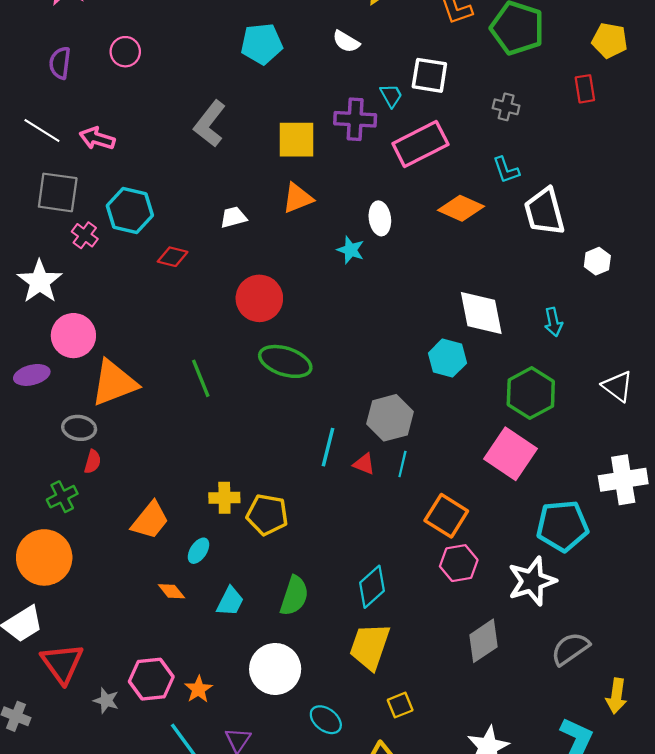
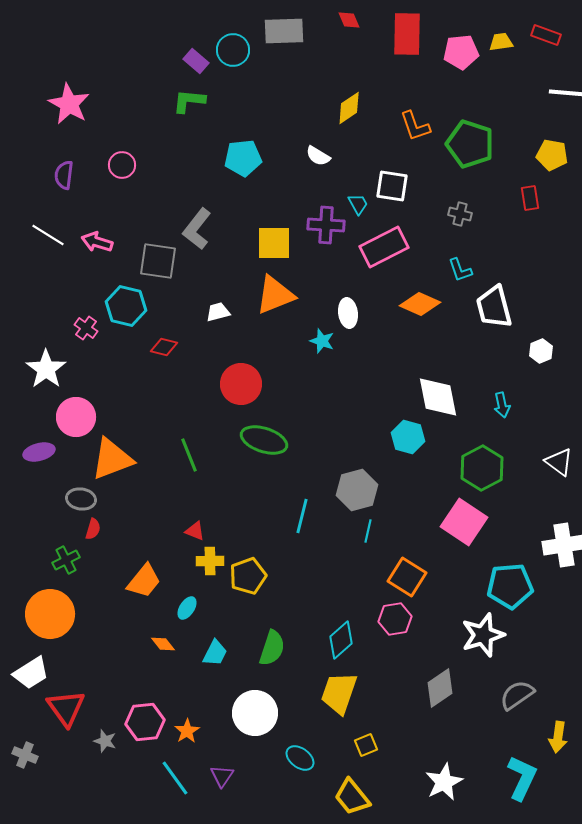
gray square: (58, 192) -> (158, 261), moved
orange triangle: (298, 198) -> (275, 295), size x1.4
red triangle: (364, 464) -> (195, 531), moved
yellow pentagon: (267, 515) -> (248, 576), turned -30
pink hexagon: (459, 563) -> (395, 619), moved

